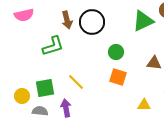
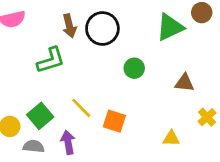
orange square: (118, 77) -> (114, 121), moved
green square: (45, 88) -> (40, 116), turned -30

